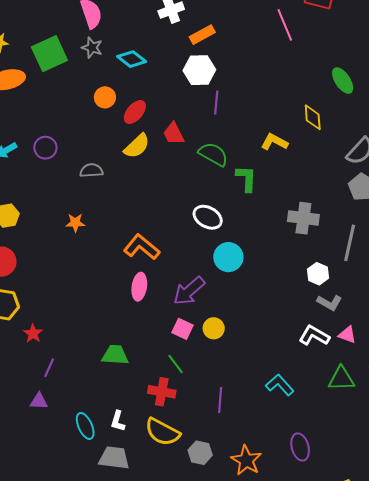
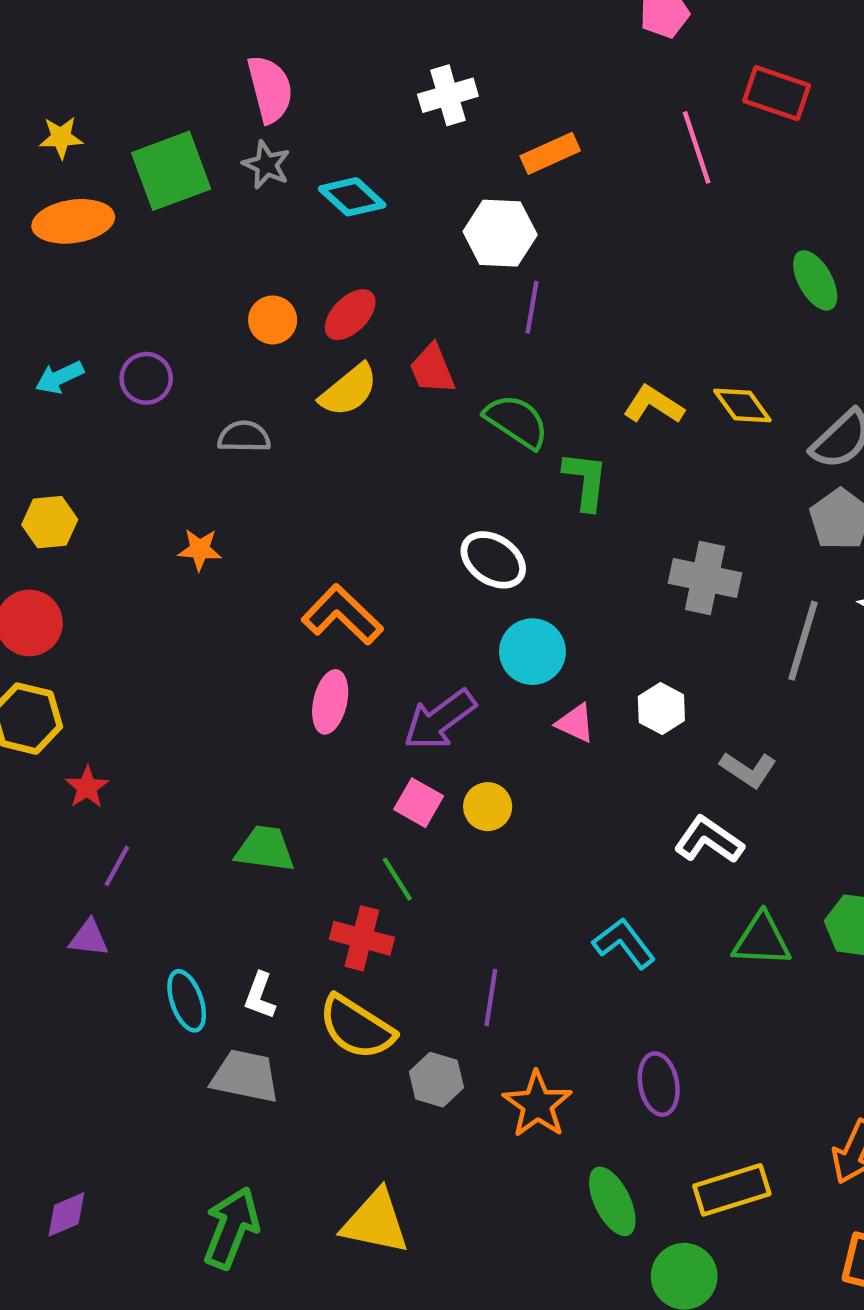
orange rectangle: (202, 35) -> (550, 153), moved
orange circle: (105, 97) -> (273, 320), moved
yellow diamond: (313, 117) -> (742, 405), moved, turned -36
white hexagon: (318, 274) -> (661, 709), moved
pink triangle: (347, 335) -> (575, 723), moved
purple line: (220, 400) -> (491, 997), moved

